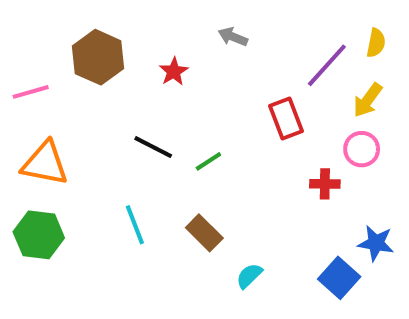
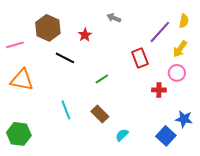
black line: (153, 147) -> (65, 58), moved
green hexagon: (39, 235) -> (19, 134), moved

